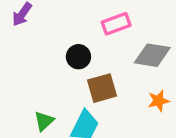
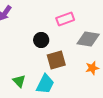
green triangle: (44, 121) -> (19, 81), turned -32

